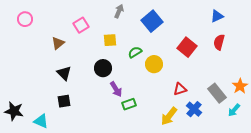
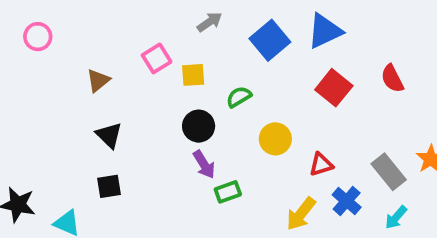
gray arrow: (119, 11) -> (210, 22), turned 32
blue triangle: (217, 16) -> (325, 31), moved, size x1.5
pink square: (81, 25) -> (157, 58), moved
red semicircle: (219, 42) -> (392, 79), turned -42
yellow circle: (154, 64) -> (275, 139), moved
black circle: (103, 68) -> (199, 126), moved
cyan arrow: (234, 110) -> (396, 217), moved

